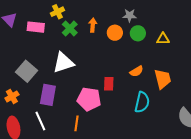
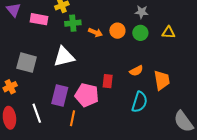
gray star: (130, 15) -> (142, 12), moved
orange arrow: (93, 25) -> (95, 32), moved, turned 104
green cross: (70, 28) -> (73, 23), turned 35
yellow triangle: (163, 39) -> (168, 32), moved
gray square: (27, 71) -> (27, 63), turned -30
purple rectangle: (48, 95) -> (60, 95), moved

